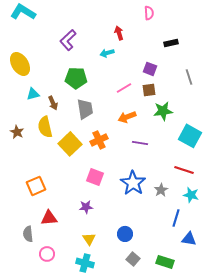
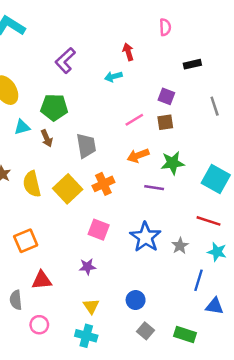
green pentagon: (76, 78) -> (54, 107), moved
green star: (163, 111) -> (173, 163), moved
yellow semicircle: (45, 127) -> (32, 184), moved

